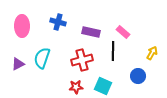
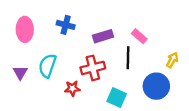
purple rectangle: (91, 32) -> (103, 36), turned -30
purple triangle: (18, 64) -> (20, 73), turned -32
blue circle: (138, 76) -> (156, 86), size x1.5
red star: (76, 87) -> (72, 88), moved

